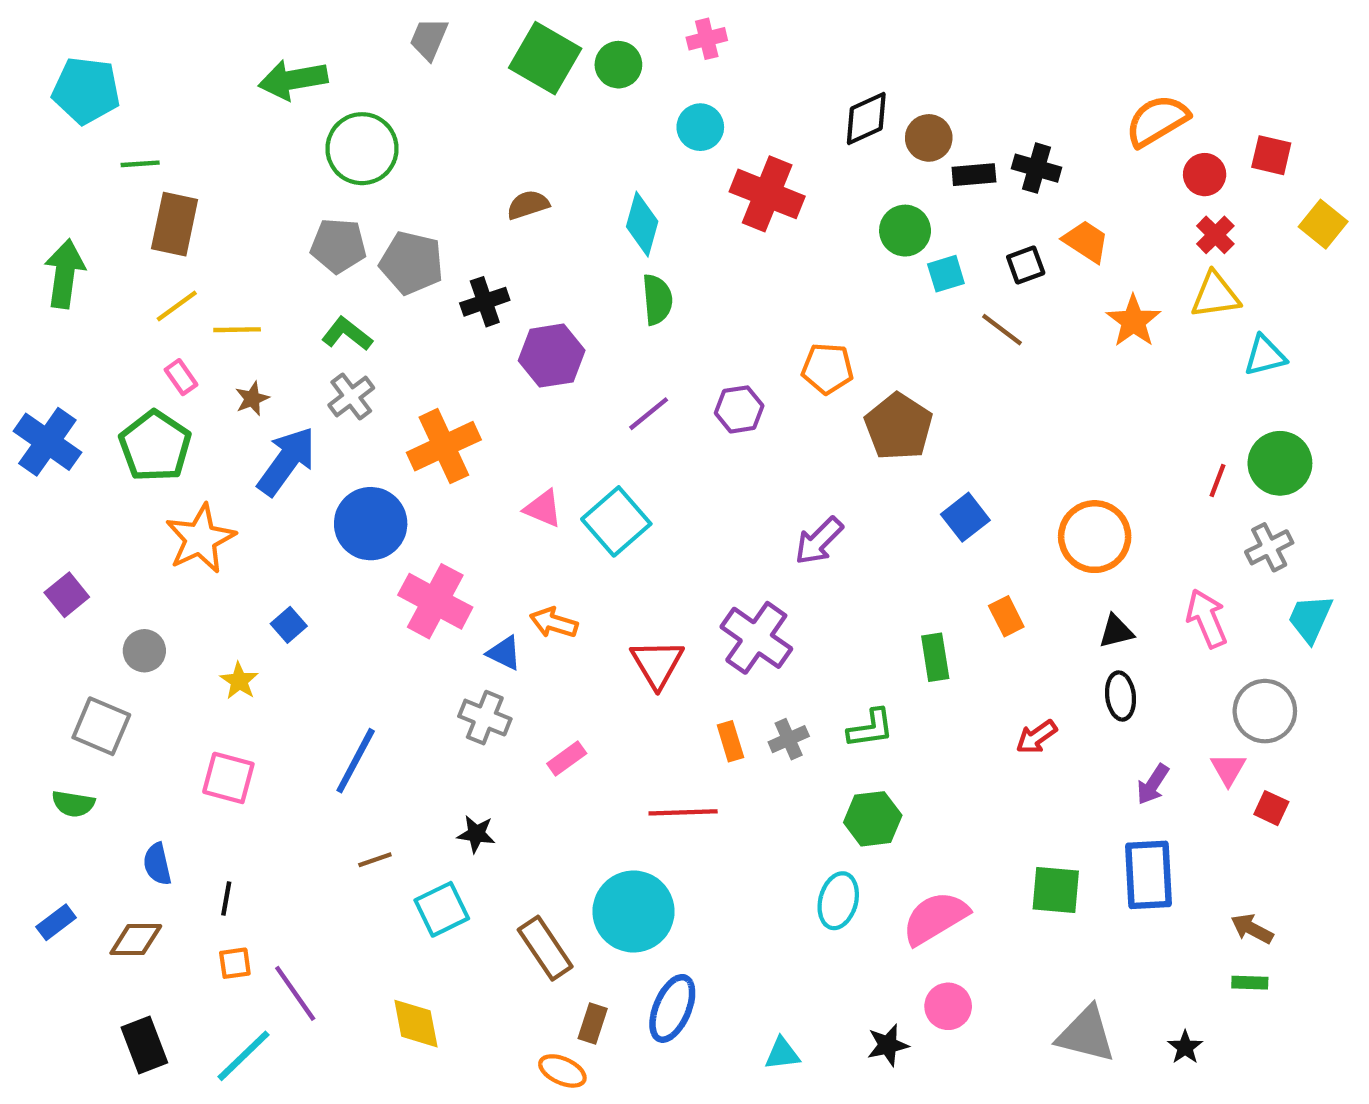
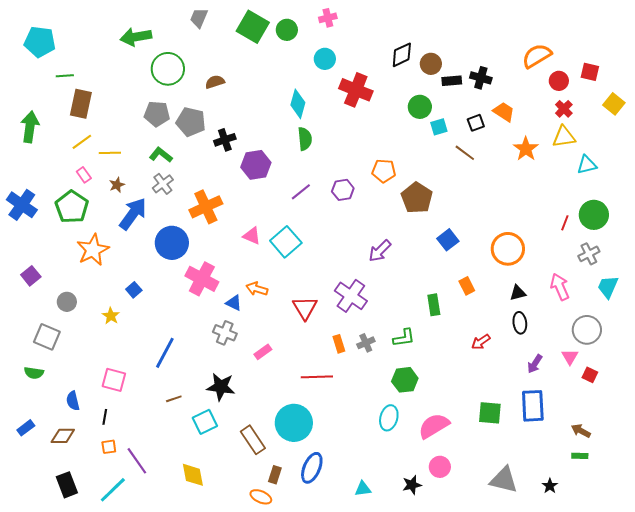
brown semicircle: (528, 205) -> (215, 82), moved
pink square: (228, 778) -> (114, 380), moved
black star: (476, 834) -> (221, 387), size x1.6

